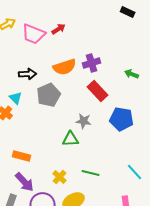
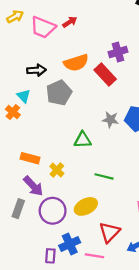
purple cross: (92, 63) -> (118, 52), moved
red rectangle: (98, 91) -> (105, 75), moved
gray star: (84, 121) -> (110, 120), moved
yellow cross: (60, 177) -> (57, 170), moved

